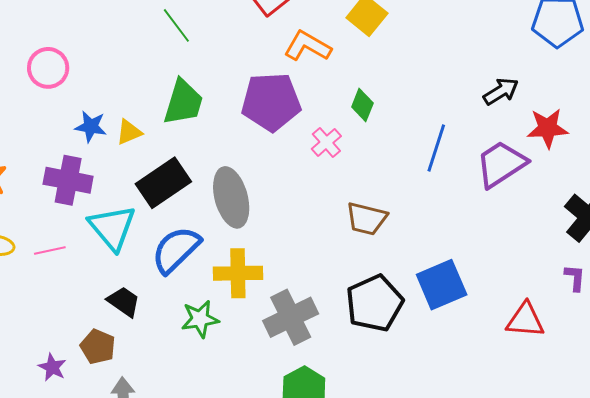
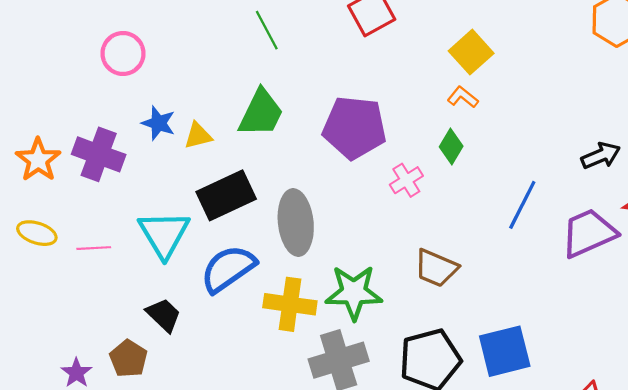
orange L-shape: (308, 46) -> (463, 97), moved, size x0.6
purple cross: (68, 180) -> (99, 154), moved
green star: (200, 319) -> (354, 292), moved, size x1.4

